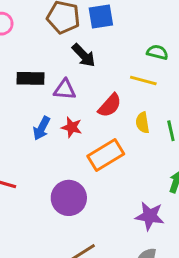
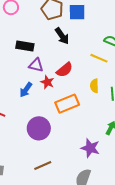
purple triangle: (65, 90) -> (36, 65), moved
red semicircle: (110, 105) -> (65, 70), moved
blue arrow: (42, 128) -> (26, 90), moved

